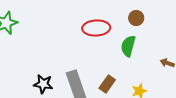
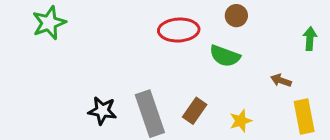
green semicircle: (128, 46) -> (225, 56), turned -85

